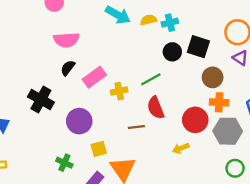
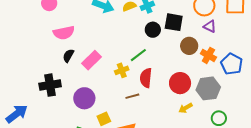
yellow cross: (119, 91) -> (122, 70), moved
black cross: (41, 99) -> (50, 85), turned -30
orange cross: (219, 102) -> (208, 55), moved, turned 35
red semicircle: (156, 108) -> (146, 78), turned 36
yellow arrow: (181, 148) -> (186, 108), moved

